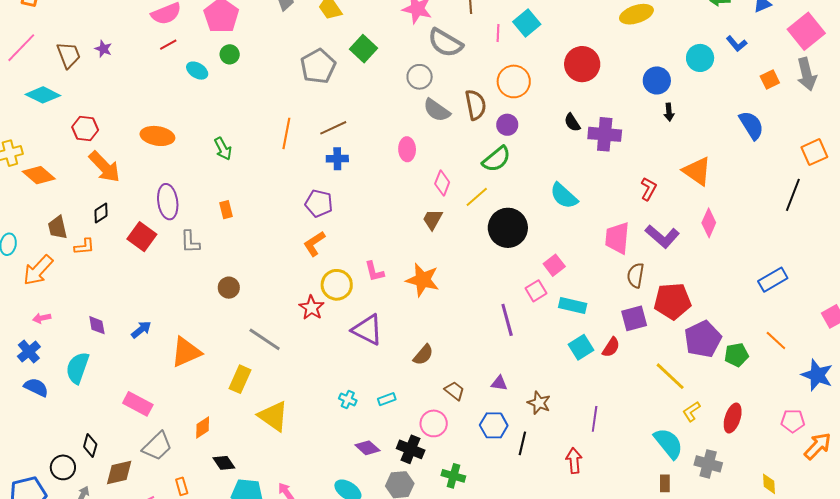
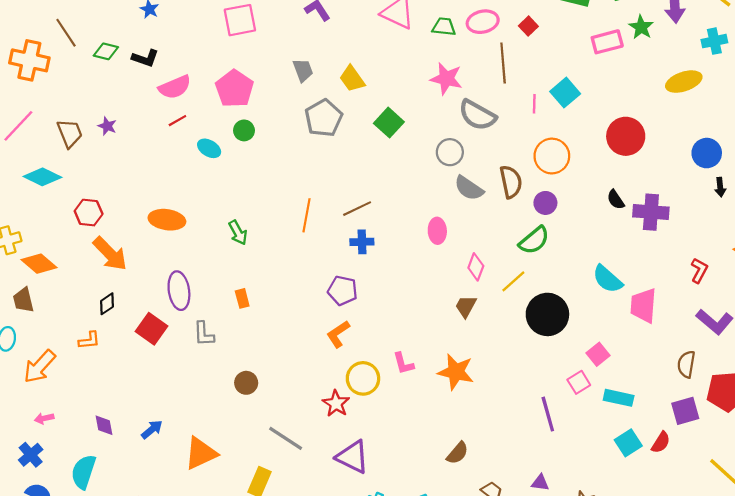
gray pentagon: (318, 66) -> (324, 118), moved
brown trapezoid: (58, 227) -> (23, 300), moved
pink trapezoid: (617, 238) -> (643, 306), moved
purple triangle: (367, 330) -> (353, 457), moved

